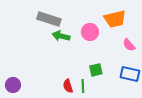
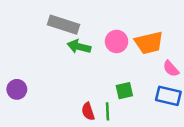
orange trapezoid: (115, 19) -> (149, 43), moved
pink semicircle: (129, 45) -> (171, 69), moved
purple circle: (13, 85) -> (17, 89), moved

